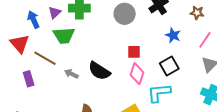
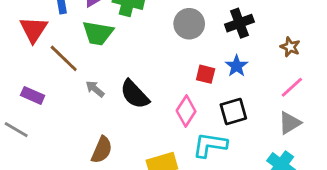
blue star: (173, 35) -> (237, 66), moved
red square: (134, 52) -> (206, 74), moved
purple rectangle: (29, 79) -> (33, 95), moved, turned -63

